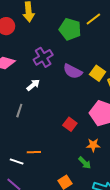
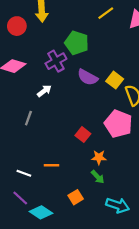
yellow line: (93, 19) -> (106, 13), moved
green pentagon: (70, 29) -> (77, 43), moved
orange star: (93, 145) -> (99, 157), moved
orange line: (34, 152) -> (52, 165), moved

